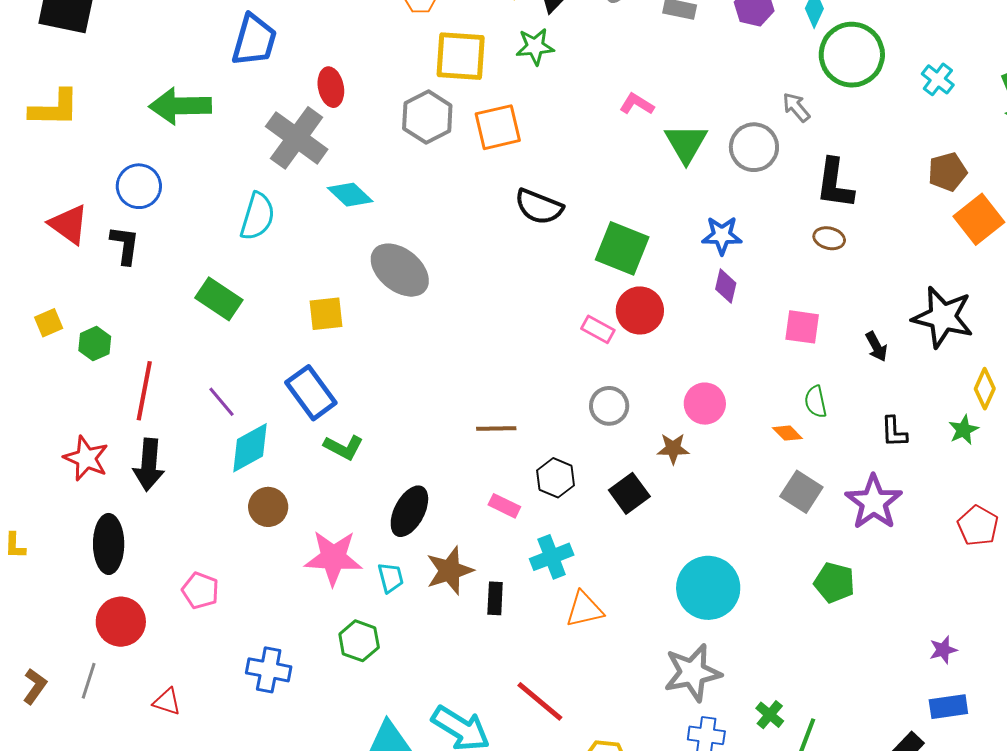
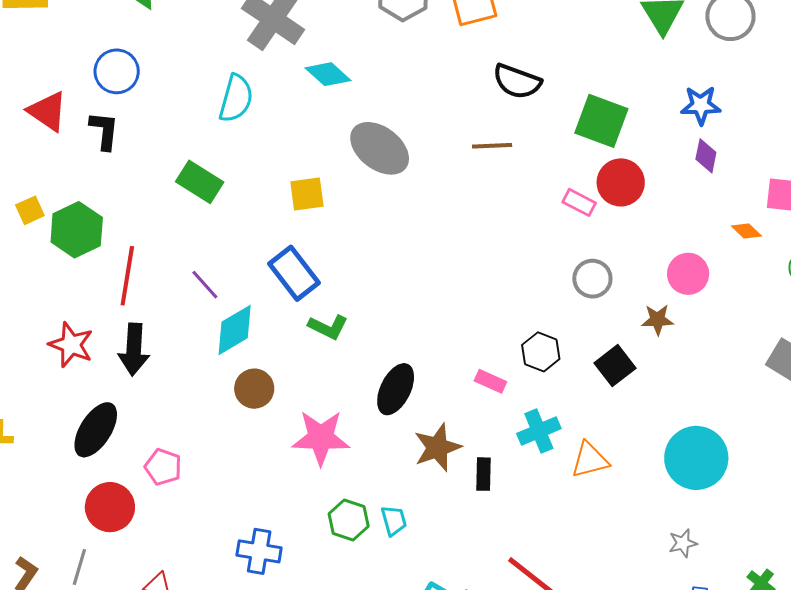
green hexagon: (95, 344) -> (77, 230), size x1.6
brown line: (496, 429) -> (492, 146), moved
orange diamond: (787, 433) -> (746, 231), moved
black ellipse: (109, 544) -> (96, 430), turned 34
cyan trapezoid: (391, 578) -> (394, 520), moved
pink pentagon: (200, 591) -> (163, 467), moved
orange triangle: (584, 609) -> (590, 460), moved
gray star: (693, 673) -> (683, 543), size x0.5

